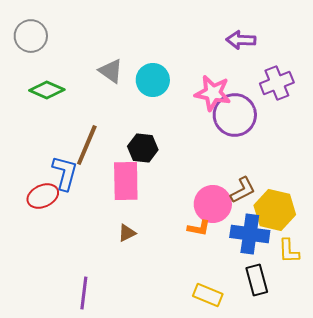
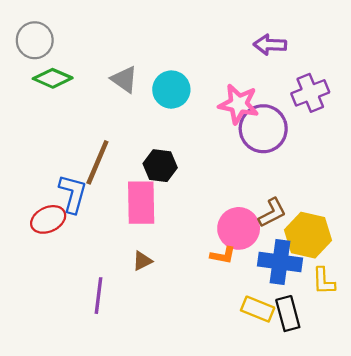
green diamond: (47, 90) -> (53, 78), moved
purple line: (84, 293) -> (99, 296), moved
yellow rectangle: (208, 295) -> (258, 309), moved

